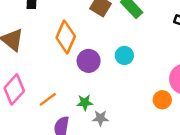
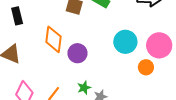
cyan circle: (124, 55) -> (125, 42), moved, size x1.5

